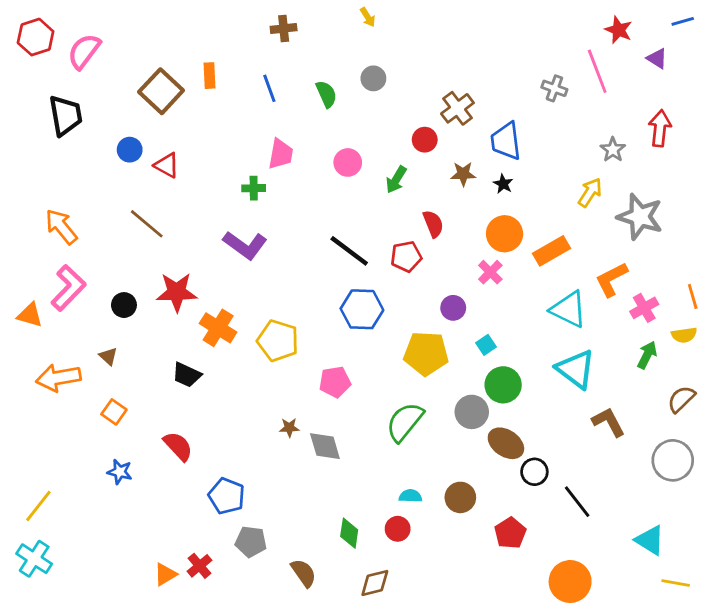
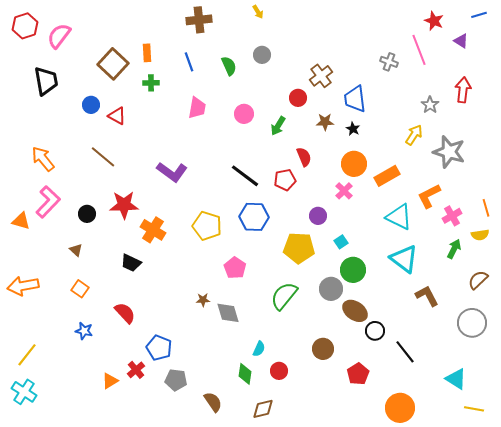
brown cross: (284, 29) -> (199, 20), size x1.4
green cross: (254, 188) -> (151, 83), moved
yellow pentagon: (278, 341) -> (207, 226), moved
orange arrow: (58, 378) -> (23, 286), moved
pink pentagon: (335, 382) -> (235, 268), turned -30
cyan semicircle: (410, 496) -> (259, 349), moved, turned 112
red cross: (200, 566) -> (136, 370), moved
orange triangle: (165, 574) -> (110, 381), moved

